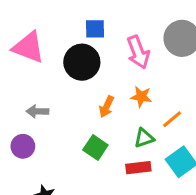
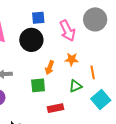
orange line: (172, 119) -> (93, 72), turned -56
green square: (95, 148) -> (38, 85), moved, turned -35
red rectangle: (138, 168) -> (56, 108), moved

